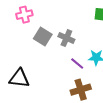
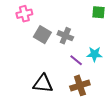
black triangle: (19, 78) -> (43, 84), moved

